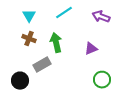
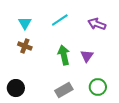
green arrow: (56, 43) -> (64, 55), moved
purple triangle: (91, 49) -> (87, 56), turned -32
gray rectangle: (42, 65) -> (64, 90), moved

